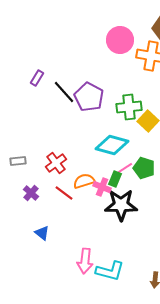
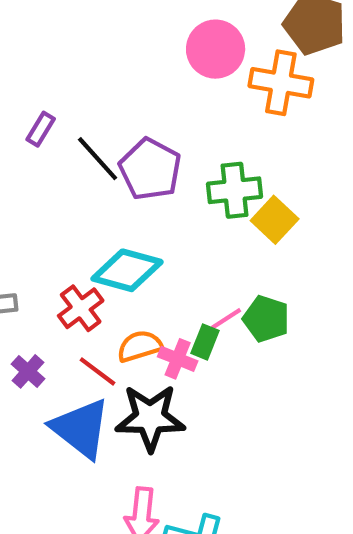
cyan diamond: (112, 145) -> (127, 270), moved
black star: (121, 205) -> (150, 418), moved
blue triangle: (42, 233) -> (81, 428), moved, size x2.0

